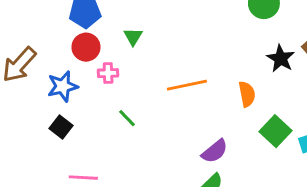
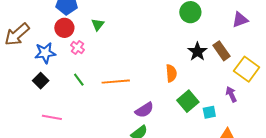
pink cross: (108, 73) -> (77, 48), turned 32
orange line: (187, 85) -> (116, 82), moved
green line: (127, 118) -> (79, 80), moved

